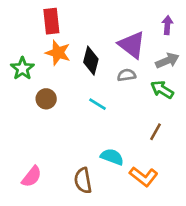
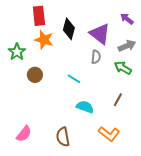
purple arrow: (167, 25) -> (127, 19), turned -56
black diamond: (91, 61) -> (69, 29), moved
gray semicircle: (126, 75) -> (96, 57), turned 104
cyan semicircle: (112, 157) -> (85, 107), moved

